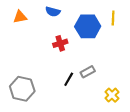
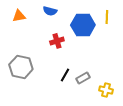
gray rectangle: (88, 72) -> (83, 78), moved
gray hexagon: (22, 89) -> (21, 67), moved
yellow cross: (112, 95) -> (106, 90), turned -32

